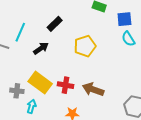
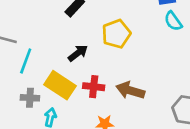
cyan line: (20, 32) -> (26, 61), moved
black arrow: (41, 48) -> (78, 53), moved

